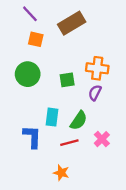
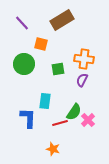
purple line: (30, 14) -> (22, 23), moved
orange square: (36, 39) -> (41, 44), moved
green semicircle: (79, 121) -> (74, 112), moved

